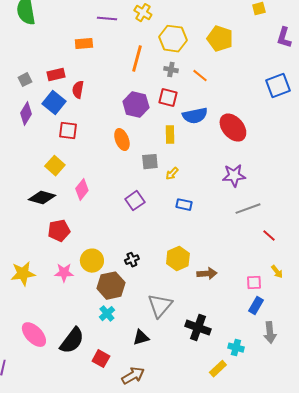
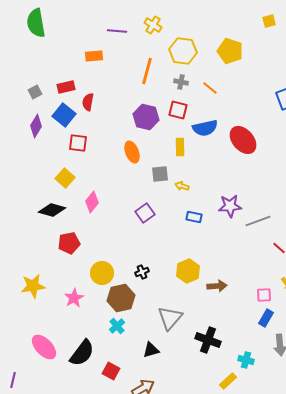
yellow arrow: (172, 174) -> (182, 186), turned 64
purple star: (234, 176) -> (230, 206), moved
pink star: (64, 273) -> (74, 298), moved, turned -30

